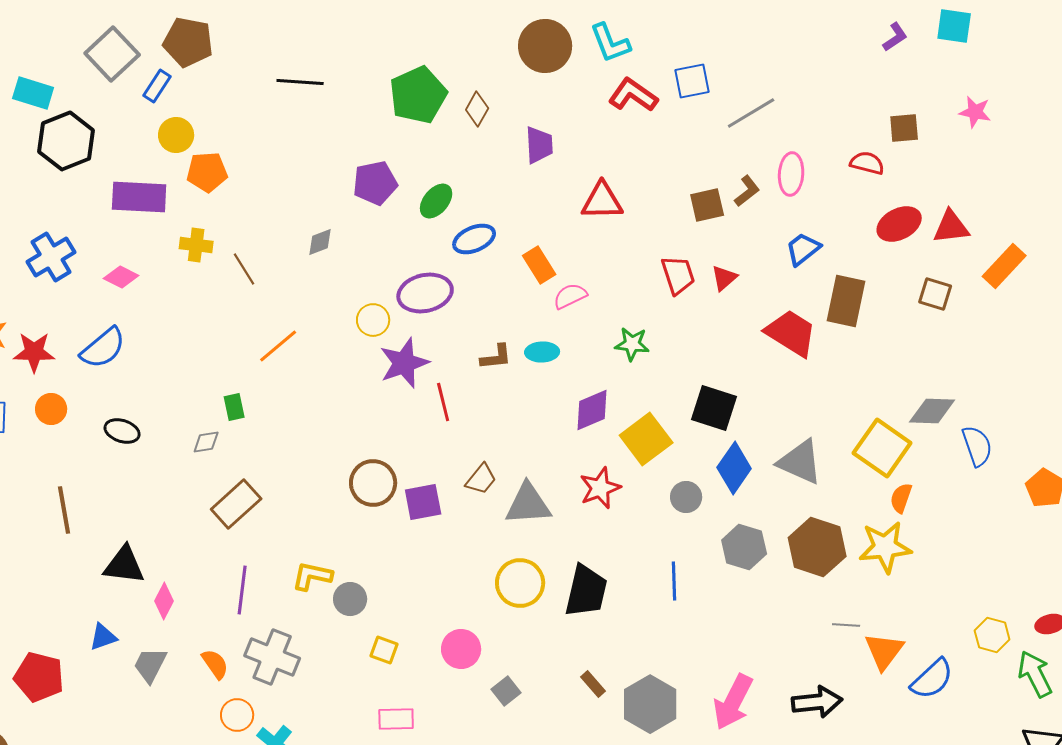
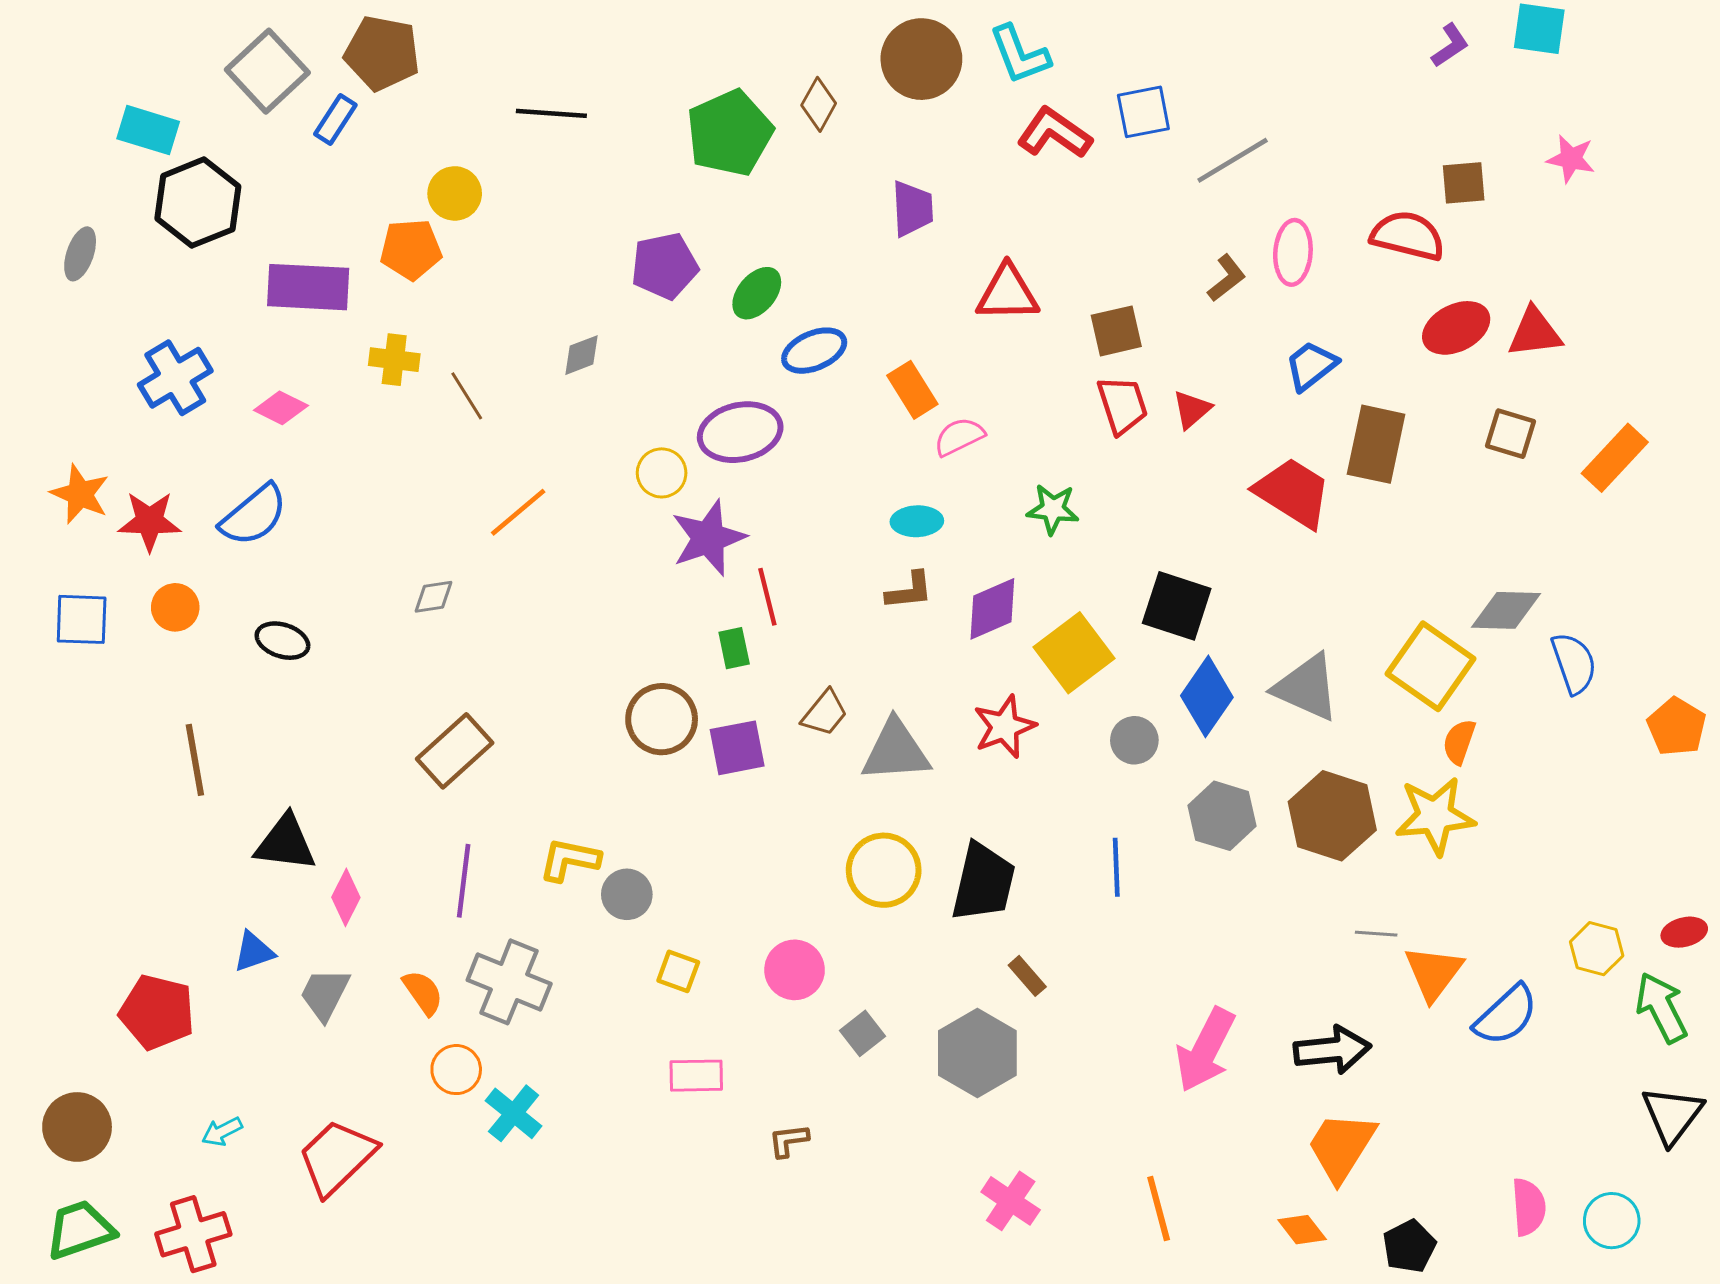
brown diamond: (477, 109) -> (819, 104), moved
yellow circle: (176, 135) -> (455, 193), moved
red semicircle: (867, 163) -> (1408, 236), size x1.4
brown square: (707, 205) -> (1116, 331), moved
orange rectangle: (1004, 266) -> (1615, 458), moved
brown L-shape: (496, 357) -> (909, 591), moved
green rectangle: (234, 407) -> (734, 648), moved
gray diamond: (206, 442) -> (434, 597), moved
brown rectangle: (593, 684) -> (1027, 976), moved
gray hexagon: (650, 704) -> (977, 1053), moved

